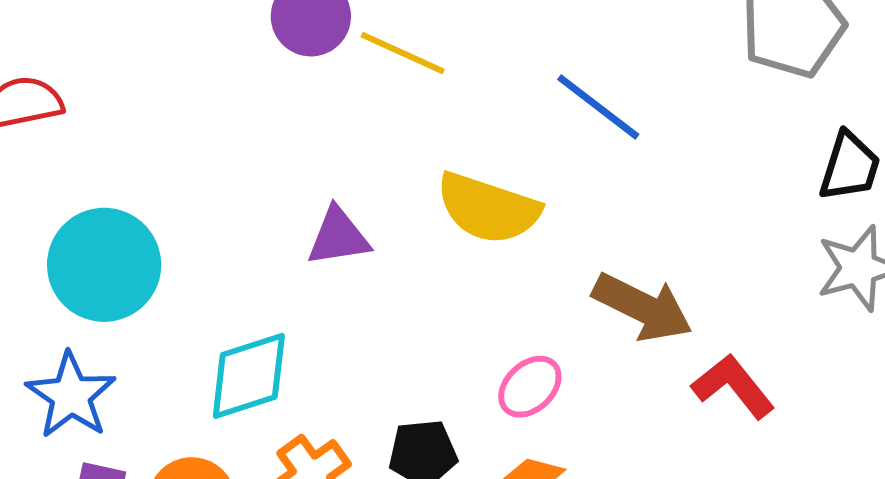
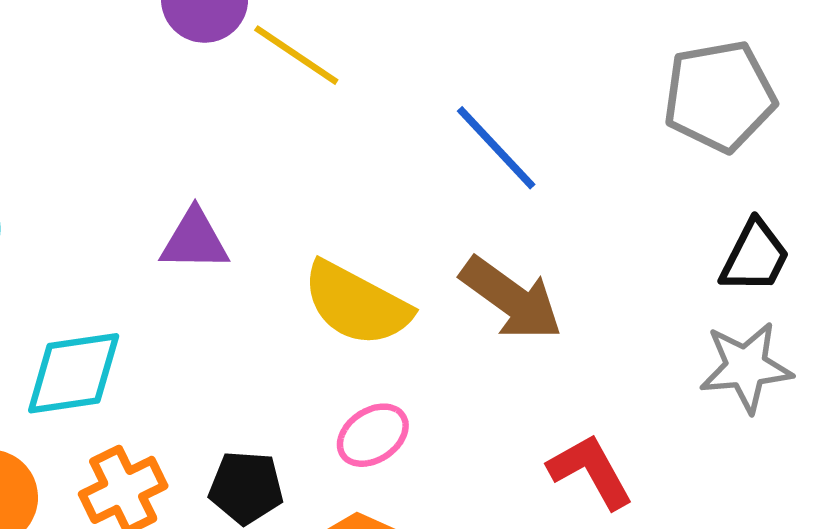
yellow semicircle: (488, 208) -> (357, 304), moved
brown arrow: (643, 307) -> (511, 299), moved

